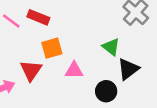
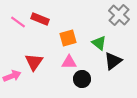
orange square: (52, 48) -> (68, 38), moved
black circle: (106, 91) -> (82, 79), moved

